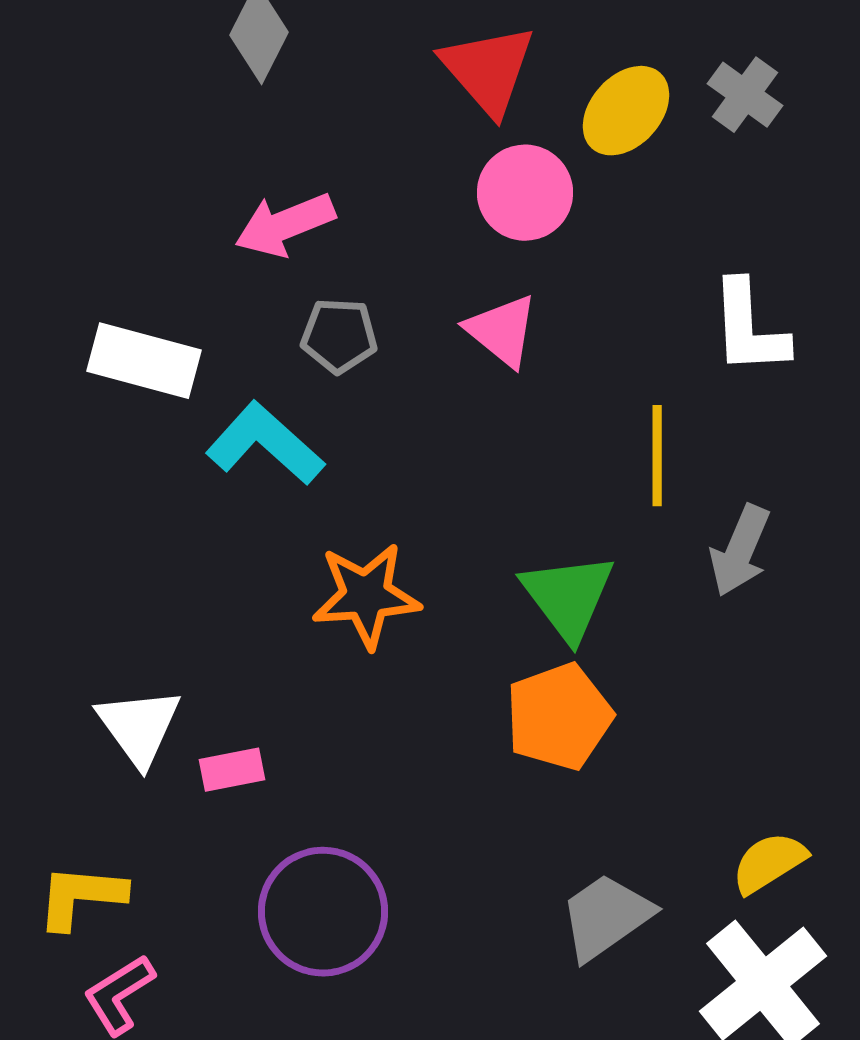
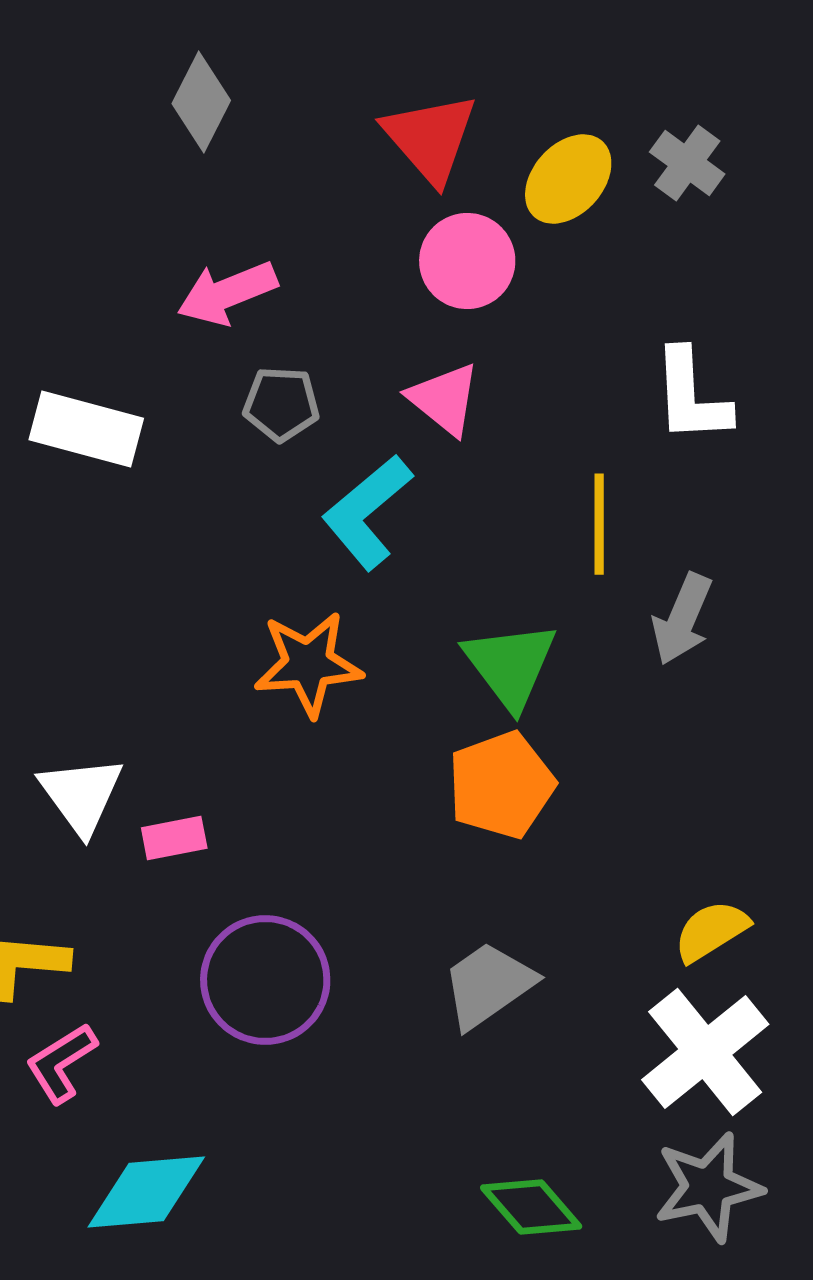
cyan L-shape: (265, 444) -> (367, 512), moved, turned -82
gray trapezoid: (606, 917) -> (488, 985), moved

